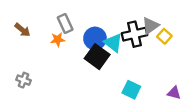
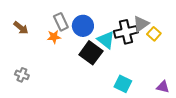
blue circle: (95, 38) -> (83, 26), moved

